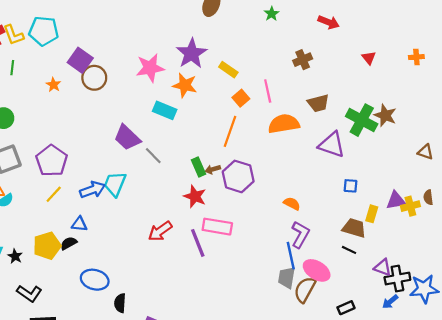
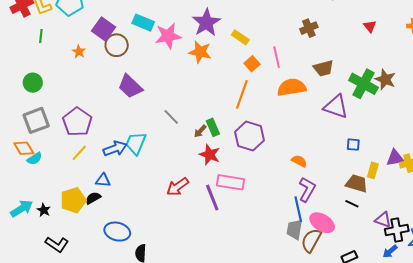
cyan rectangle: (165, 110) -> (143, 23), moved
purple trapezoid: (127, 138) -> (130, 86), moved
brown arrow: (213, 169) -> (200, 131), moved, turned -32

